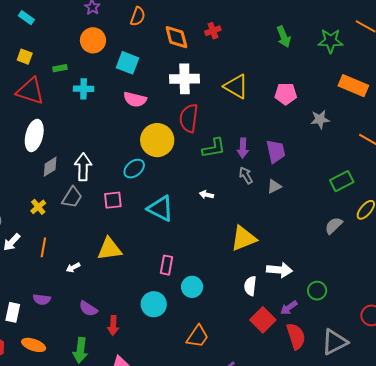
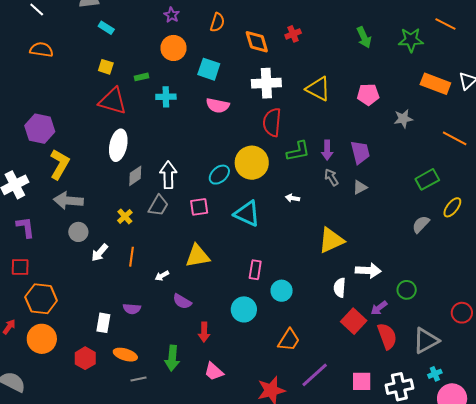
yellow circle: (157, 140) -> (252, 163), moved
purple semicircle: (88, 309) -> (182, 301), moved

